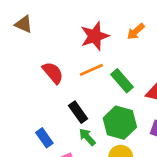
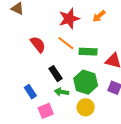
orange line: (91, 70) -> (66, 43), turned 60
green rectangle: (122, 81) -> (88, 52), turned -48
green arrow: (87, 137) -> (62, 92), turned -40

